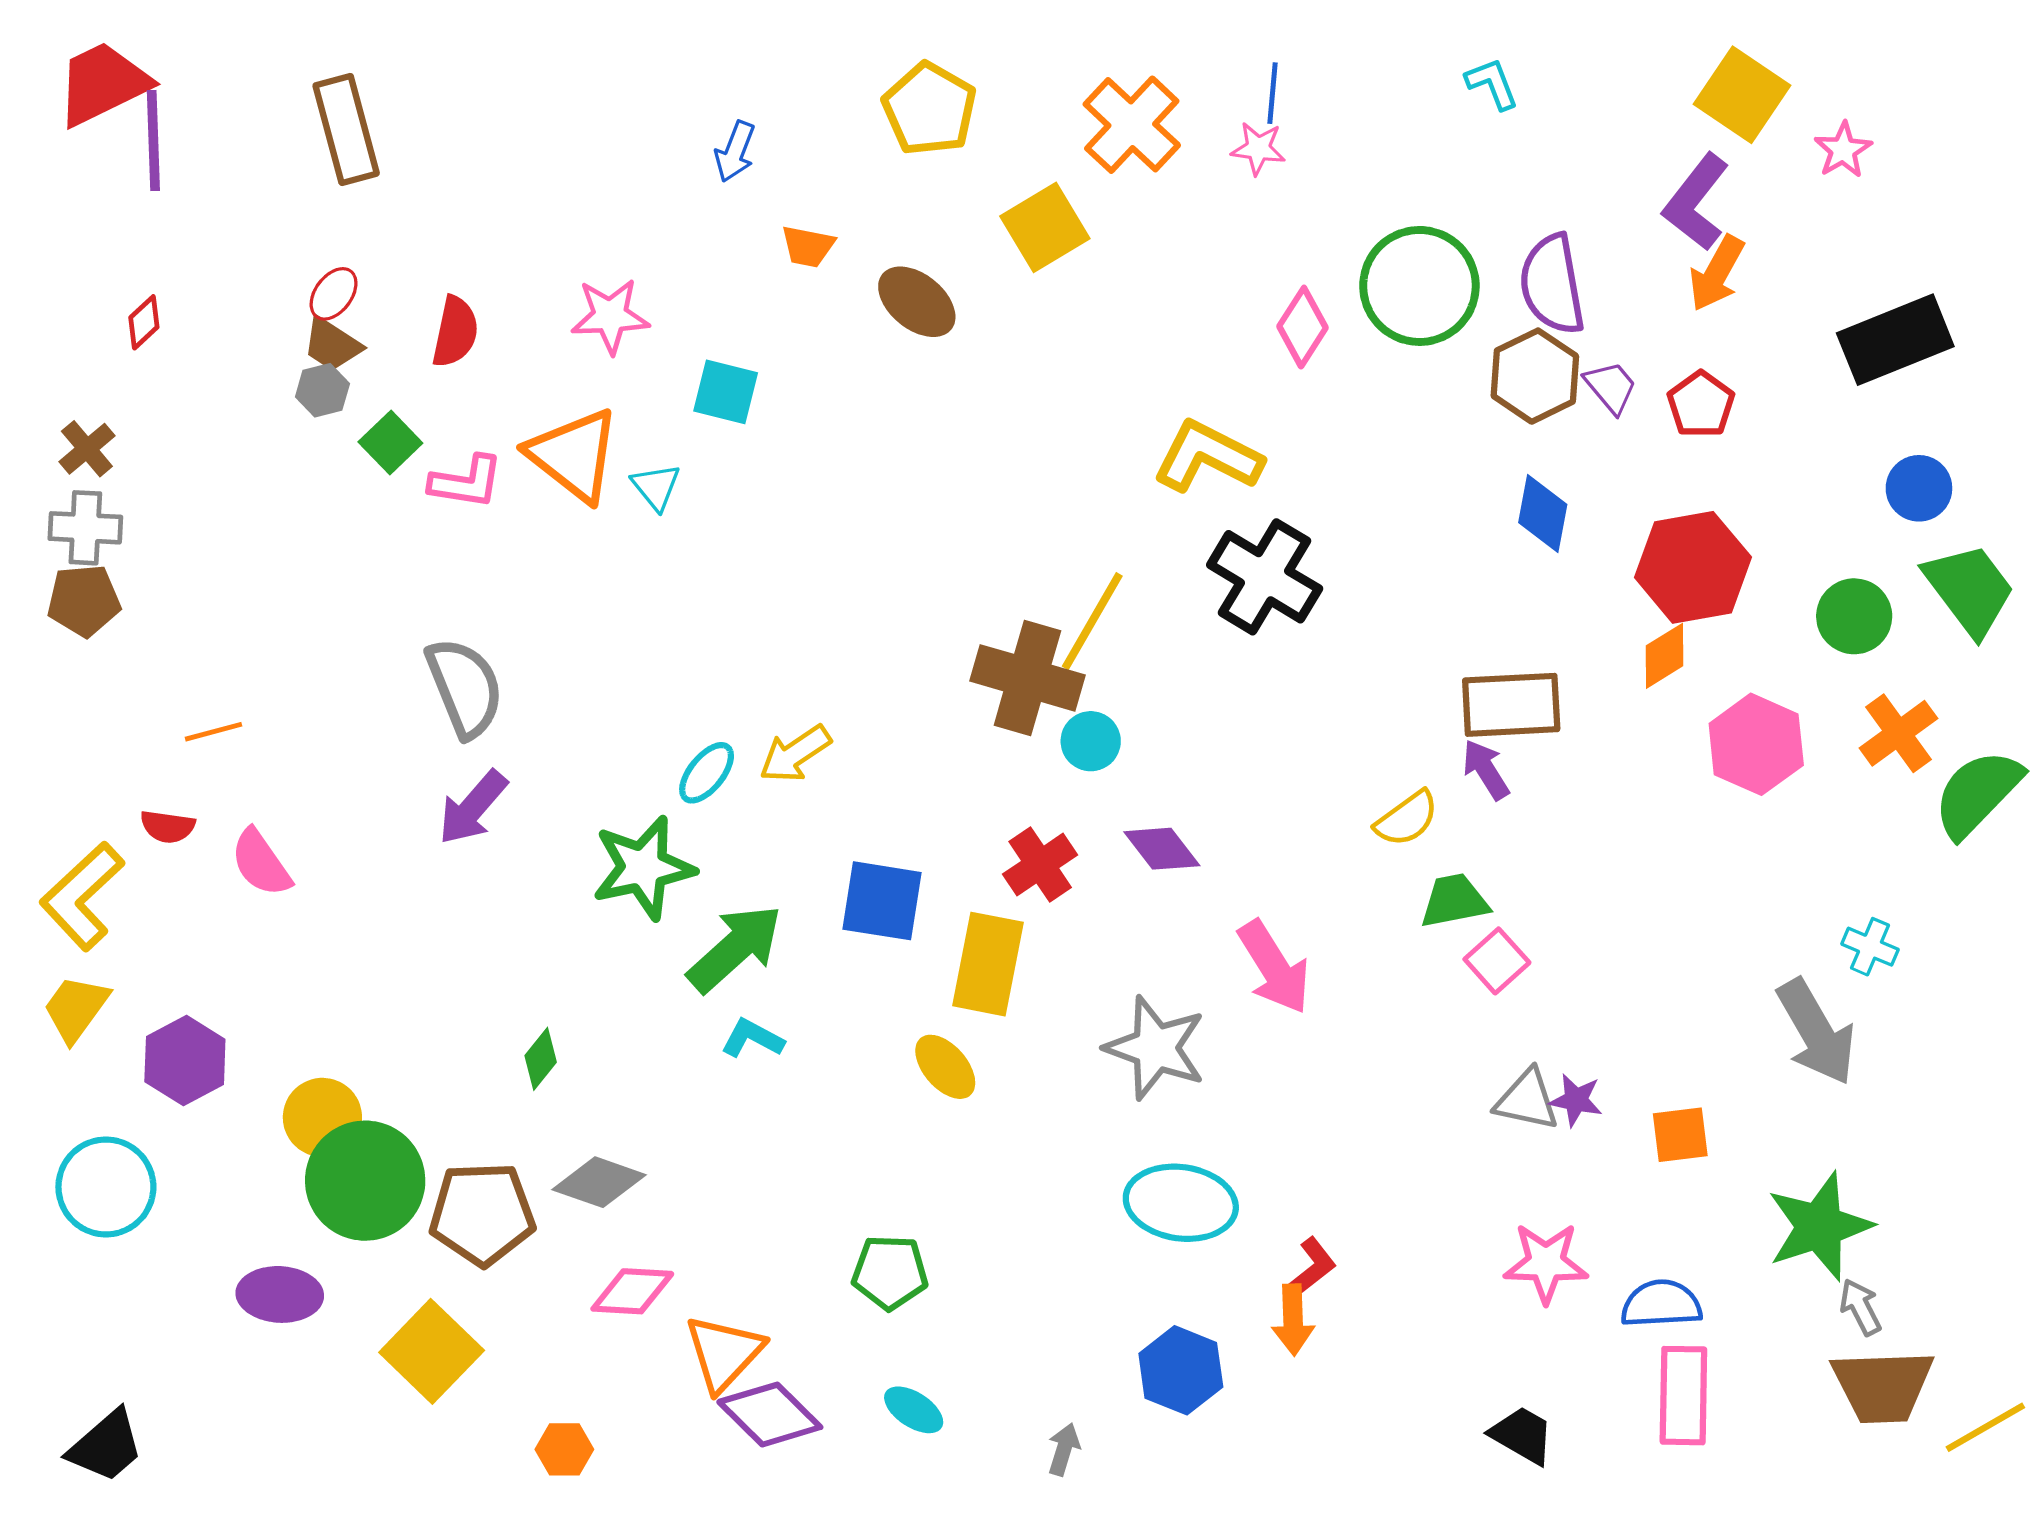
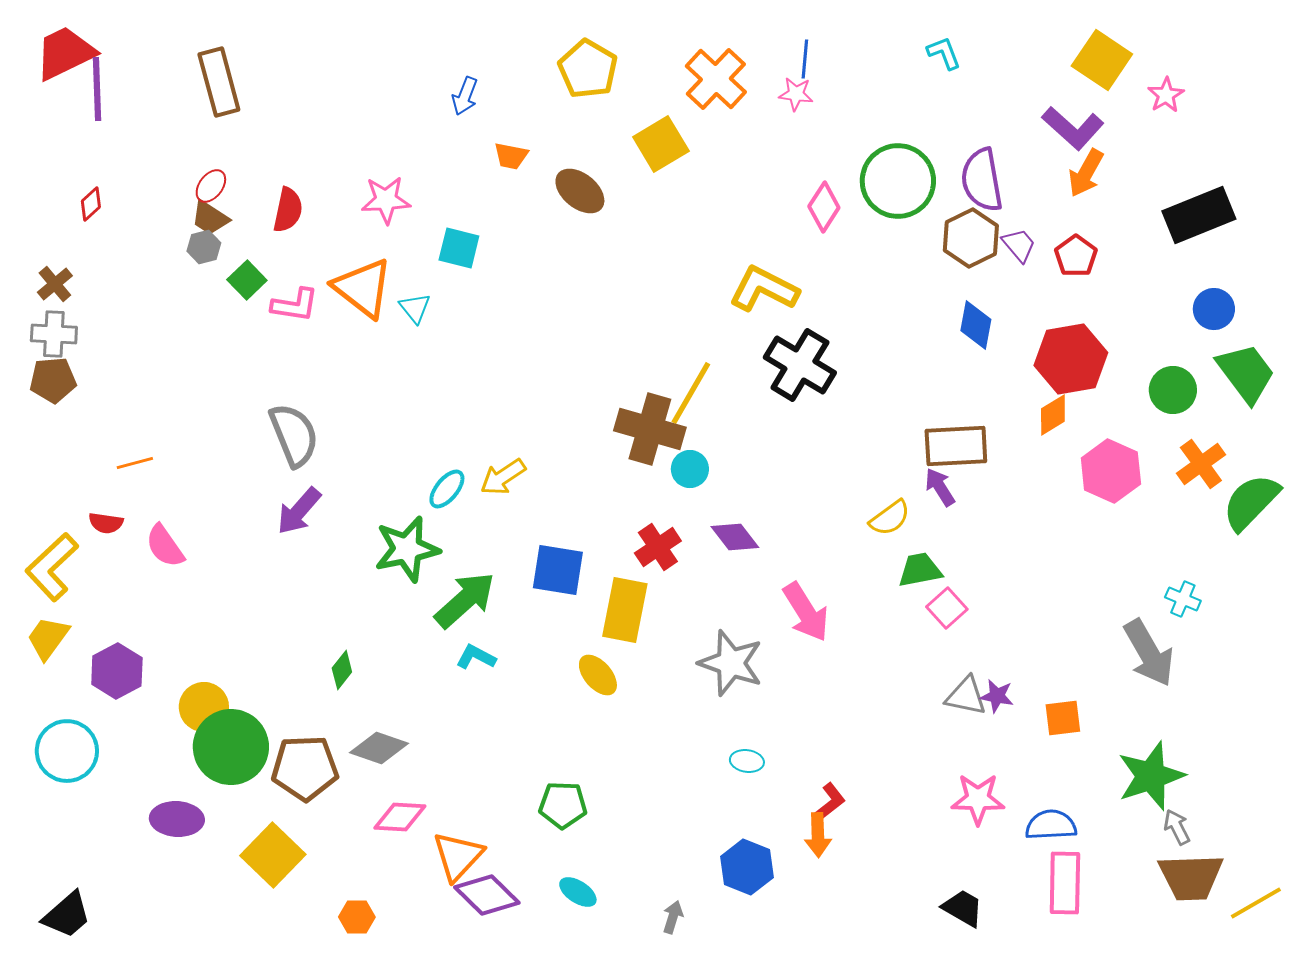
purple L-shape: (1696, 202) -> (1073, 128), turned -86
cyan ellipse: (1181, 1203) -> (747, 761), size x0.5

